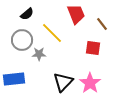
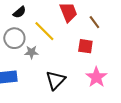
pink star: (90, 83) -> (96, 77), moved

